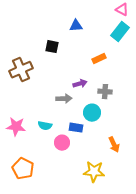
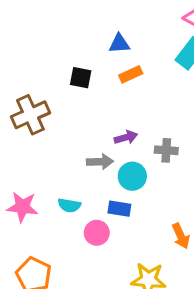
orange rectangle: (99, 59) -> (131, 74), moved
cyan circle: (92, 113) -> (132, 176), moved

